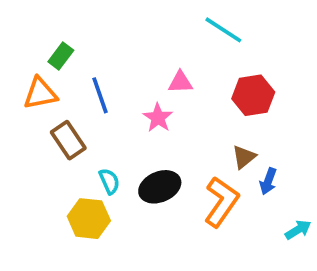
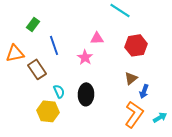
orange triangle: (40, 93) -> (15, 53), moved
black ellipse: (160, 187) -> (86, 94), turned -65
orange L-shape: (221, 202) -> (134, 114), moved

